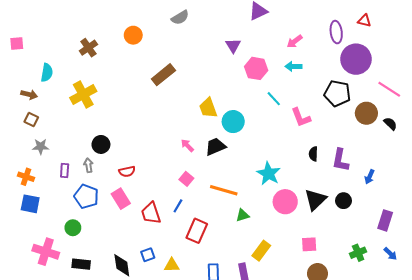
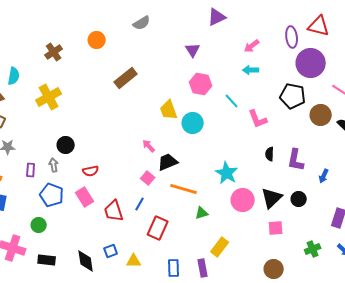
red triangle: (364, 21) -> (319, 26), size x1.6
pink hexagon: (256, 68) -> (201, 84), moved
black trapezoid: (215, 147) -> (168, 162), moved
pink square: (309, 244) -> (276, 228), moved

